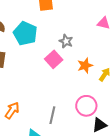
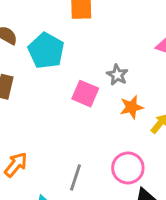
gray star: (66, 41) -> (117, 75), moved
pink square: (54, 59) -> (85, 94), turned -30

